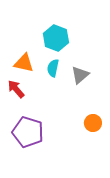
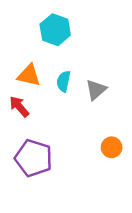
cyan hexagon: (56, 38) -> (55, 30), moved

